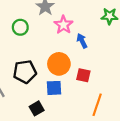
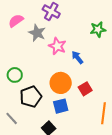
green circle: (20, 27) -> (15, 75), moved
red square: (83, 75) -> (85, 89), turned -32

